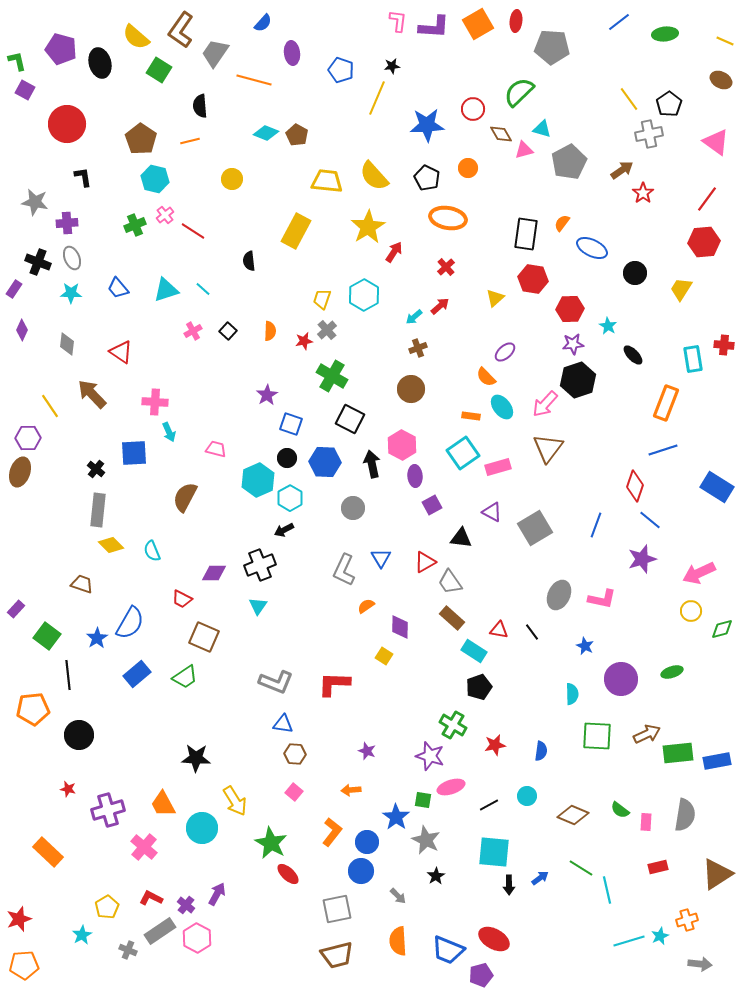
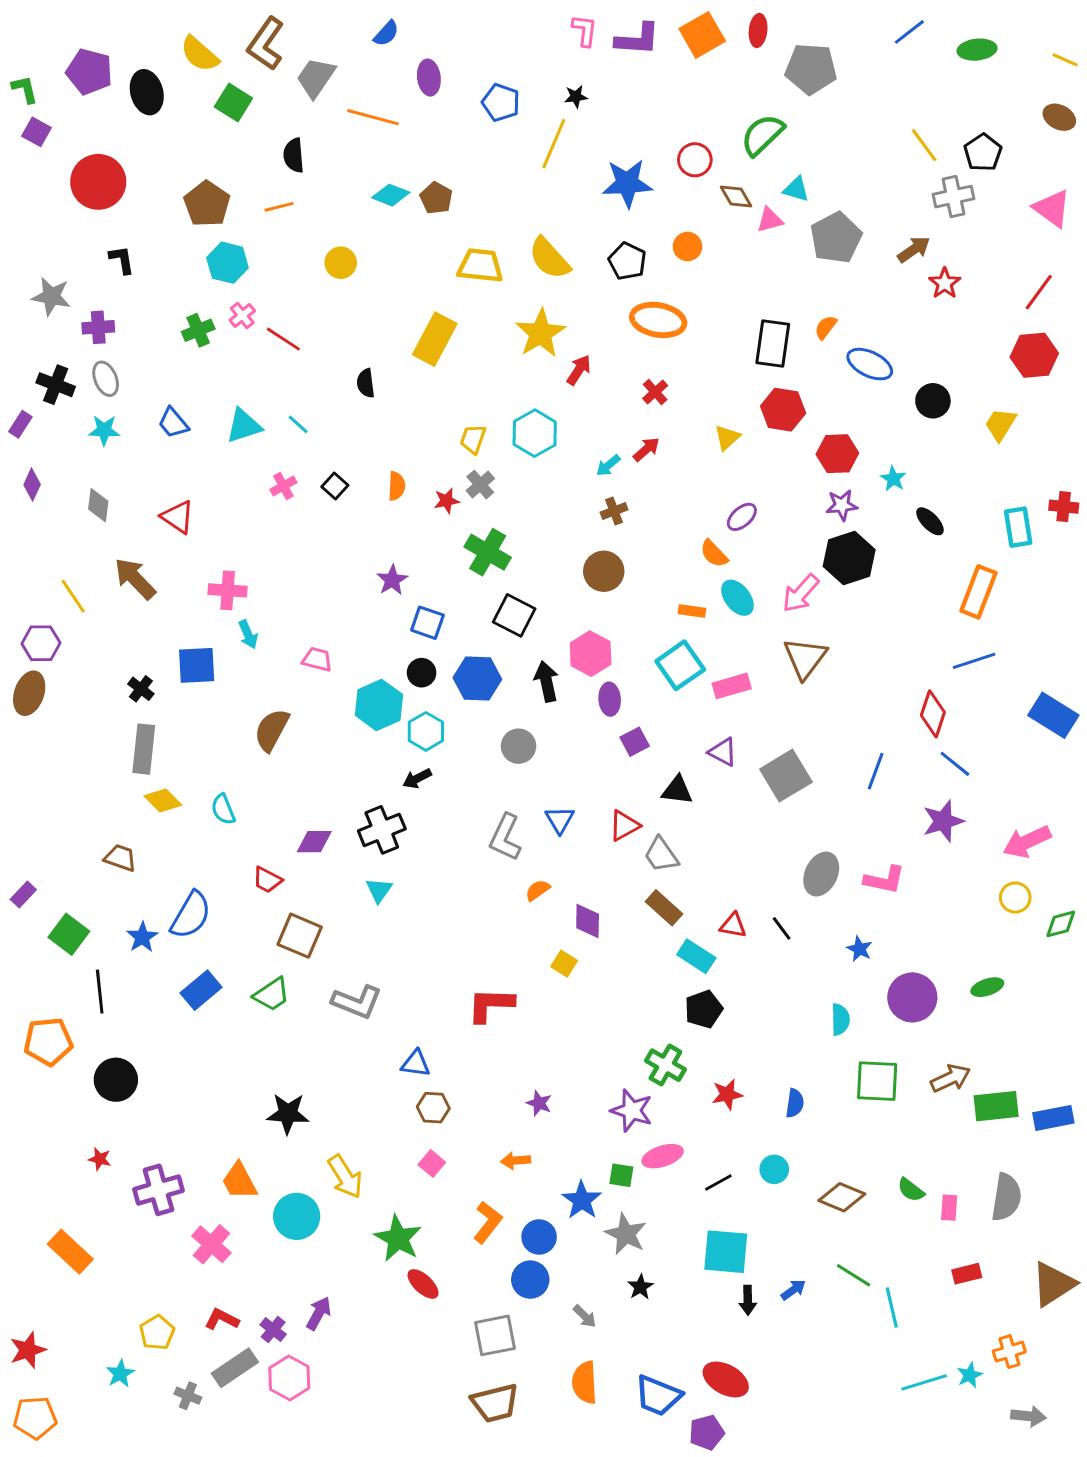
gray L-shape: (276, 682) -> (357, 1002), moved

